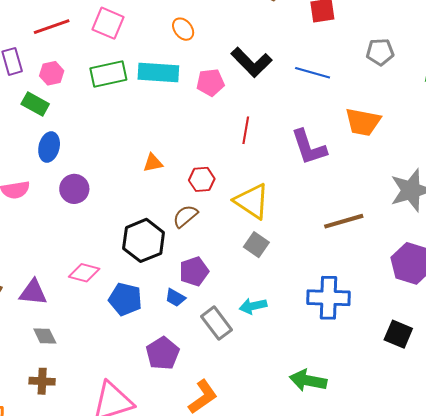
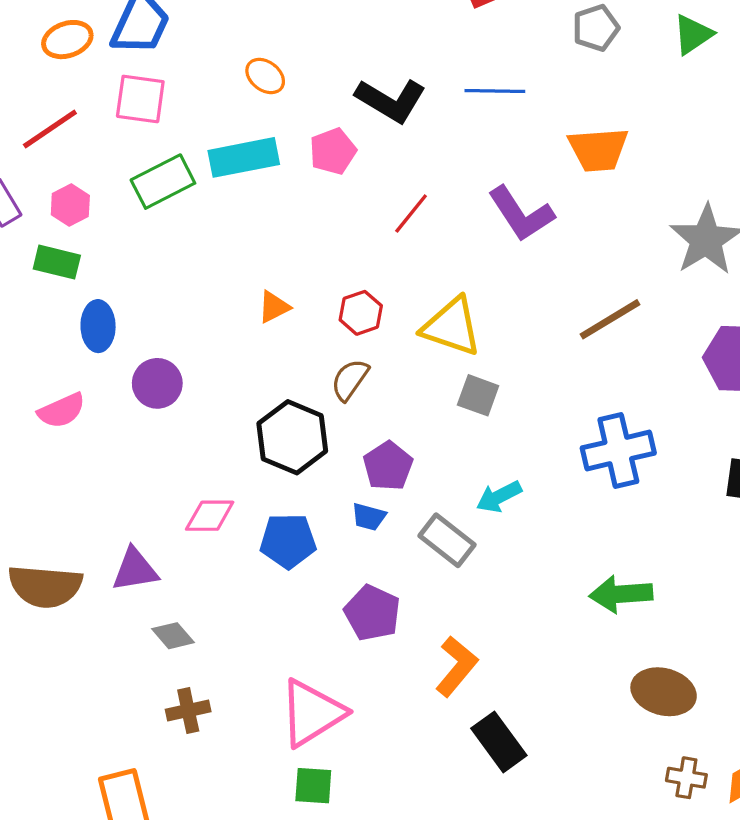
red line: (246, 130) -> (411, 214), turned 44

